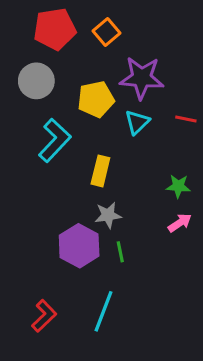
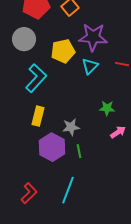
yellow rectangle: (100, 171) -> (38, 116), moved
green star: (178, 186) -> (107, 108), moved

